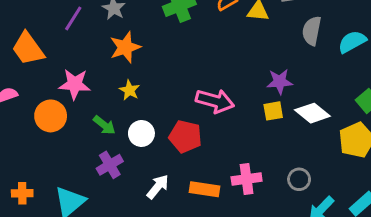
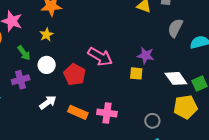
white diamond: (312, 113) -> (176, 78), moved
gray circle: (299, 179) -> (152, 121), moved

